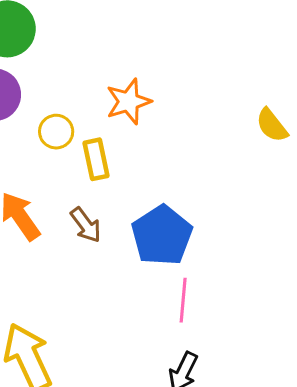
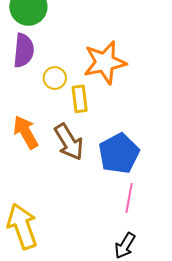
orange star: (129, 102) -> (105, 62), size x1.4
brown arrow: (86, 225) -> (69, 142), size x1.5

